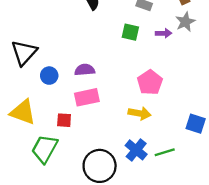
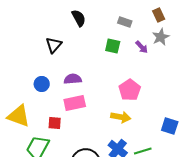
purple arrow: (164, 33) -> (142, 47), turned 48
black triangle: (24, 53) -> (54, 45), moved, size x0.7

